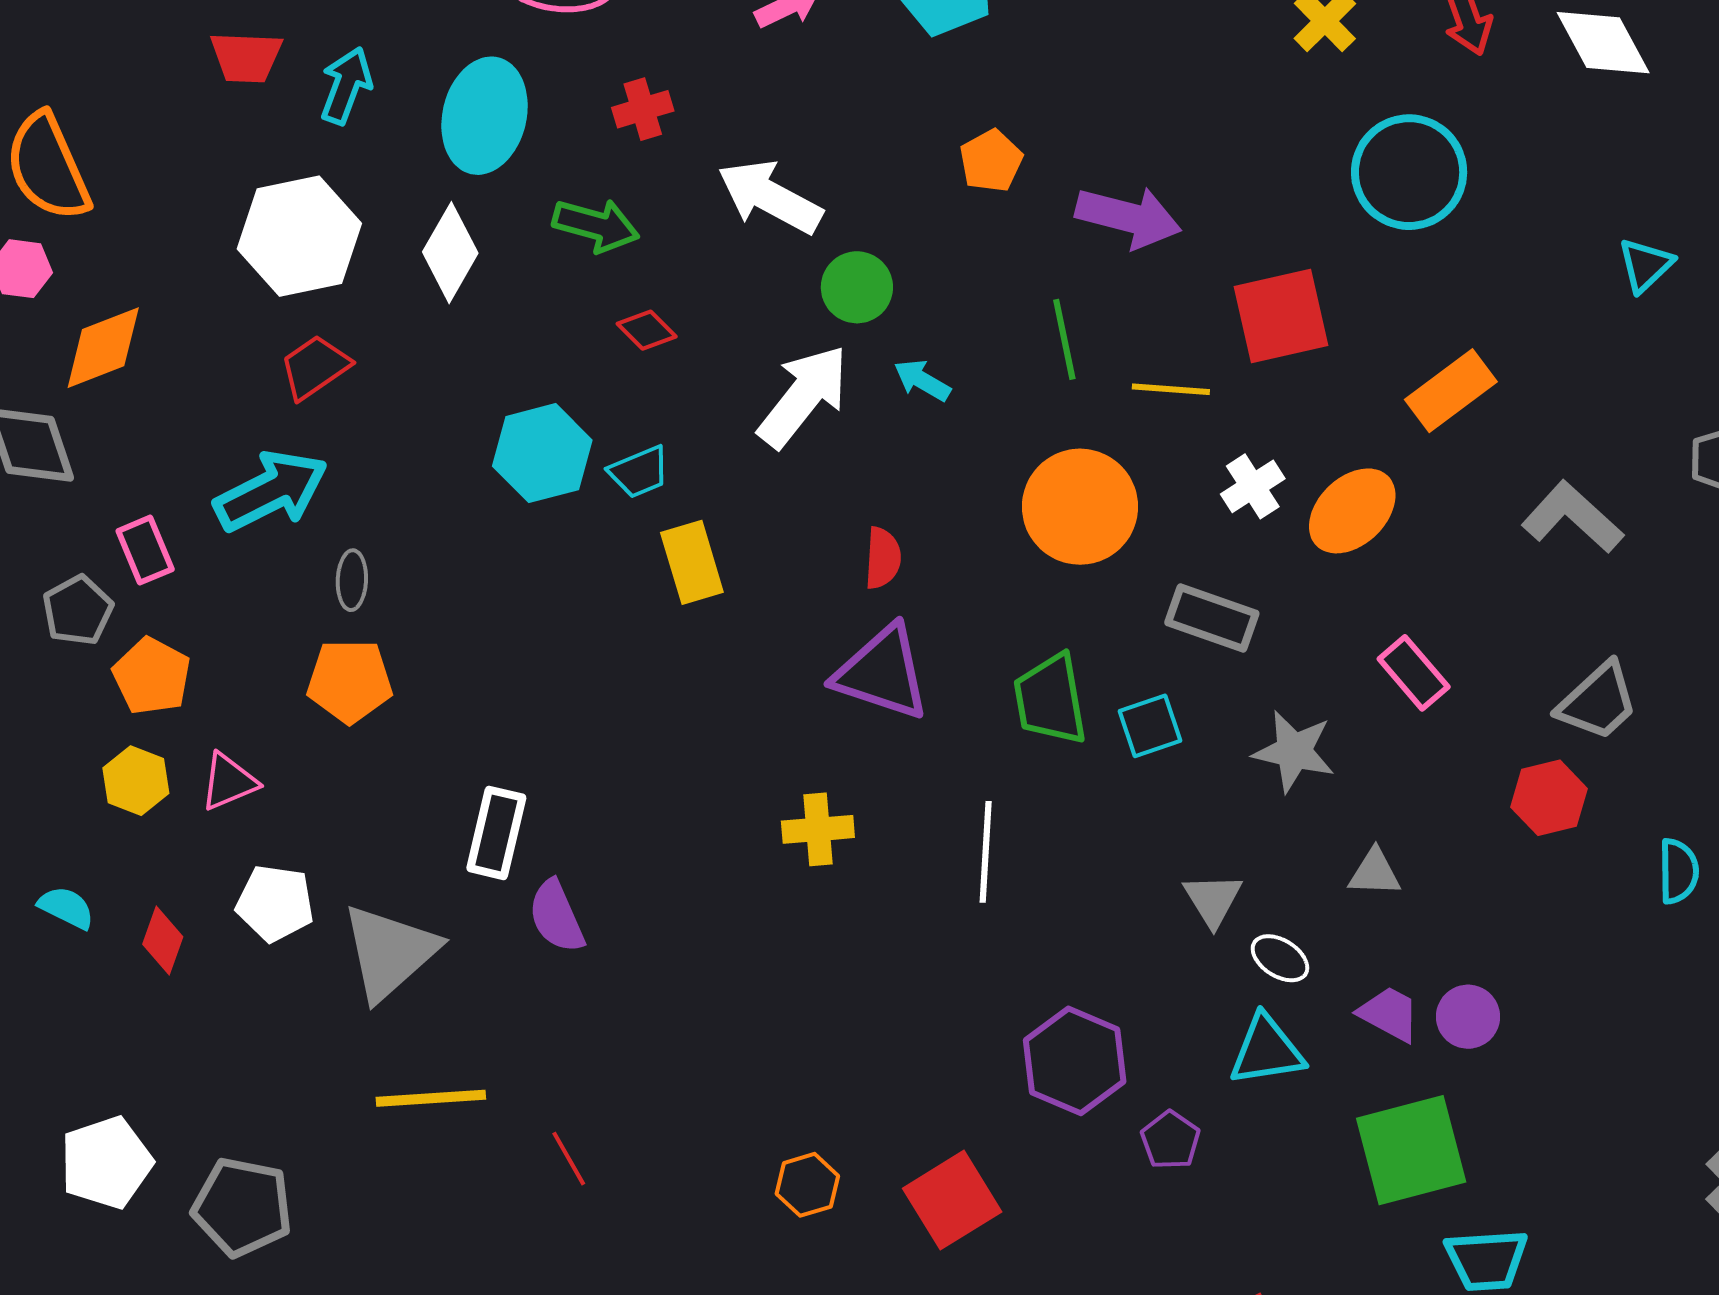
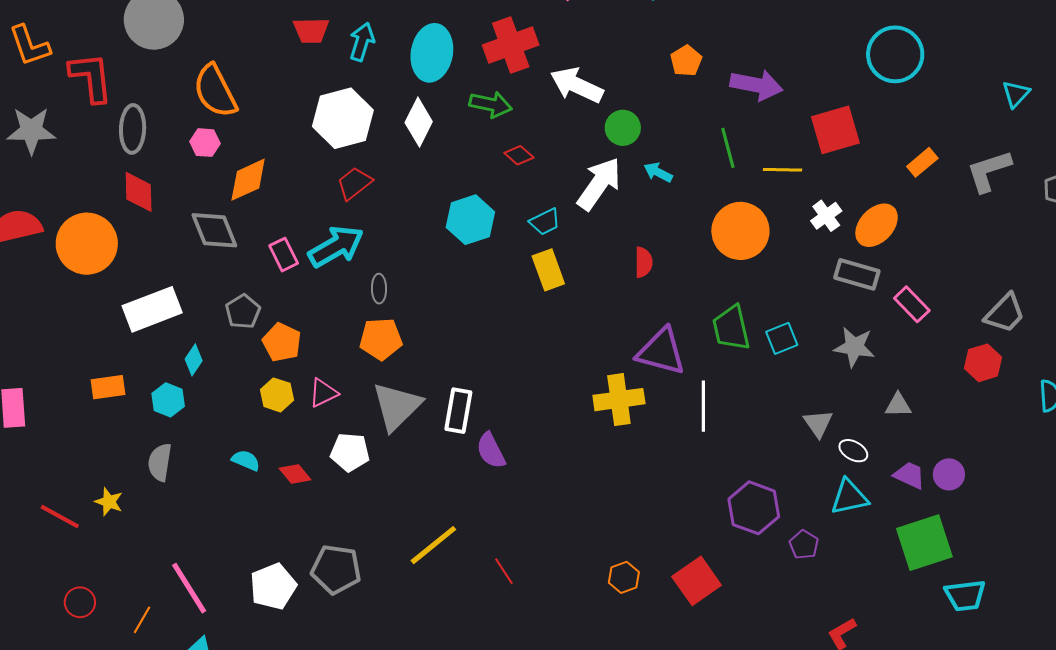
red cross: (643, 109) -> (511, 45), size x1.8
orange rectangle: (1451, 391) -> (922, 162), size x0.7
cyan trapezoid: (639, 472) -> (545, 222), moved
gray L-shape: (1572, 517) -> (989, 171), moved, turned -57
pink rectangle: (145, 550) -> (284, 255), moved
gray rectangle: (1212, 618) -> (857, 274), moved
purple triangle: (882, 673) -> (661, 352), moved
yellow cross: (818, 829) -> (619, 400), size x1.4
red diamond: (163, 941) -> (295, 474), turned -56
gray triangle: (390, 952) -> (397, 406), moved
yellow line: (431, 1098) -> (433, 545), turned -32
gray pentagon: (242, 1207) -> (336, 569), moved

